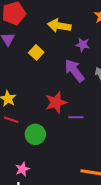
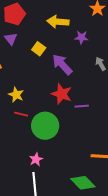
purple arrow: (74, 71) -> (62, 65), moved
red star: (56, 102) -> (62, 94), turned -30
green circle: (35, 134) -> (45, 126), size x1.4

